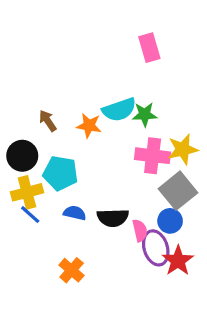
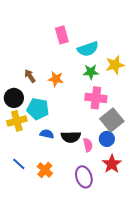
pink rectangle: (149, 48) -> (62, 35), moved
cyan semicircle: (119, 110) -> (88, 49), moved
yellow star: (183, 149) -> (115, 65), moved
blue line: (30, 215) -> (19, 164), moved
purple ellipse: (156, 248) -> (84, 177), moved

